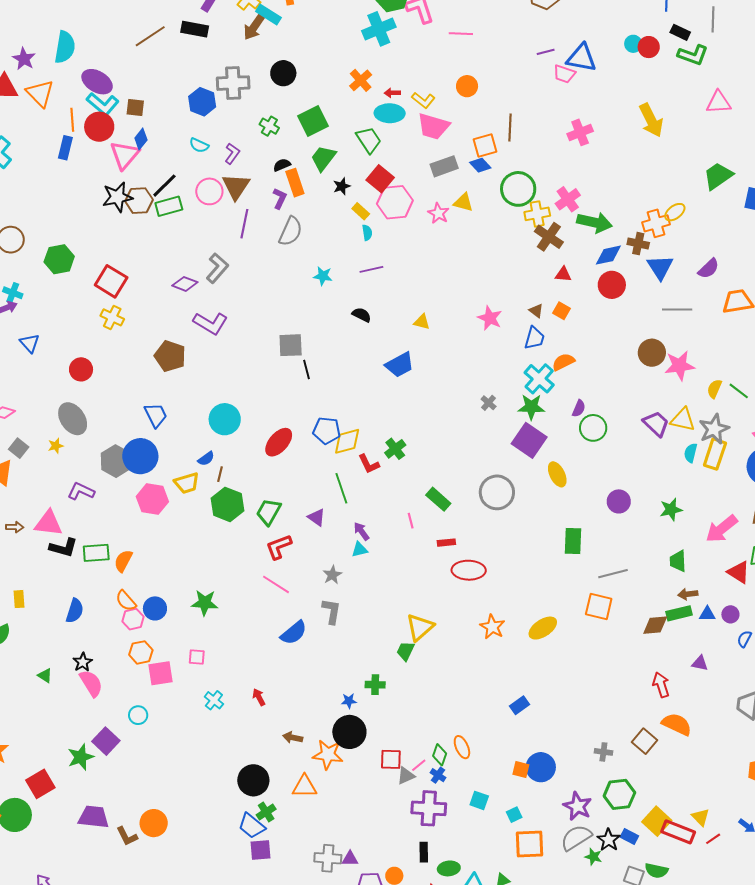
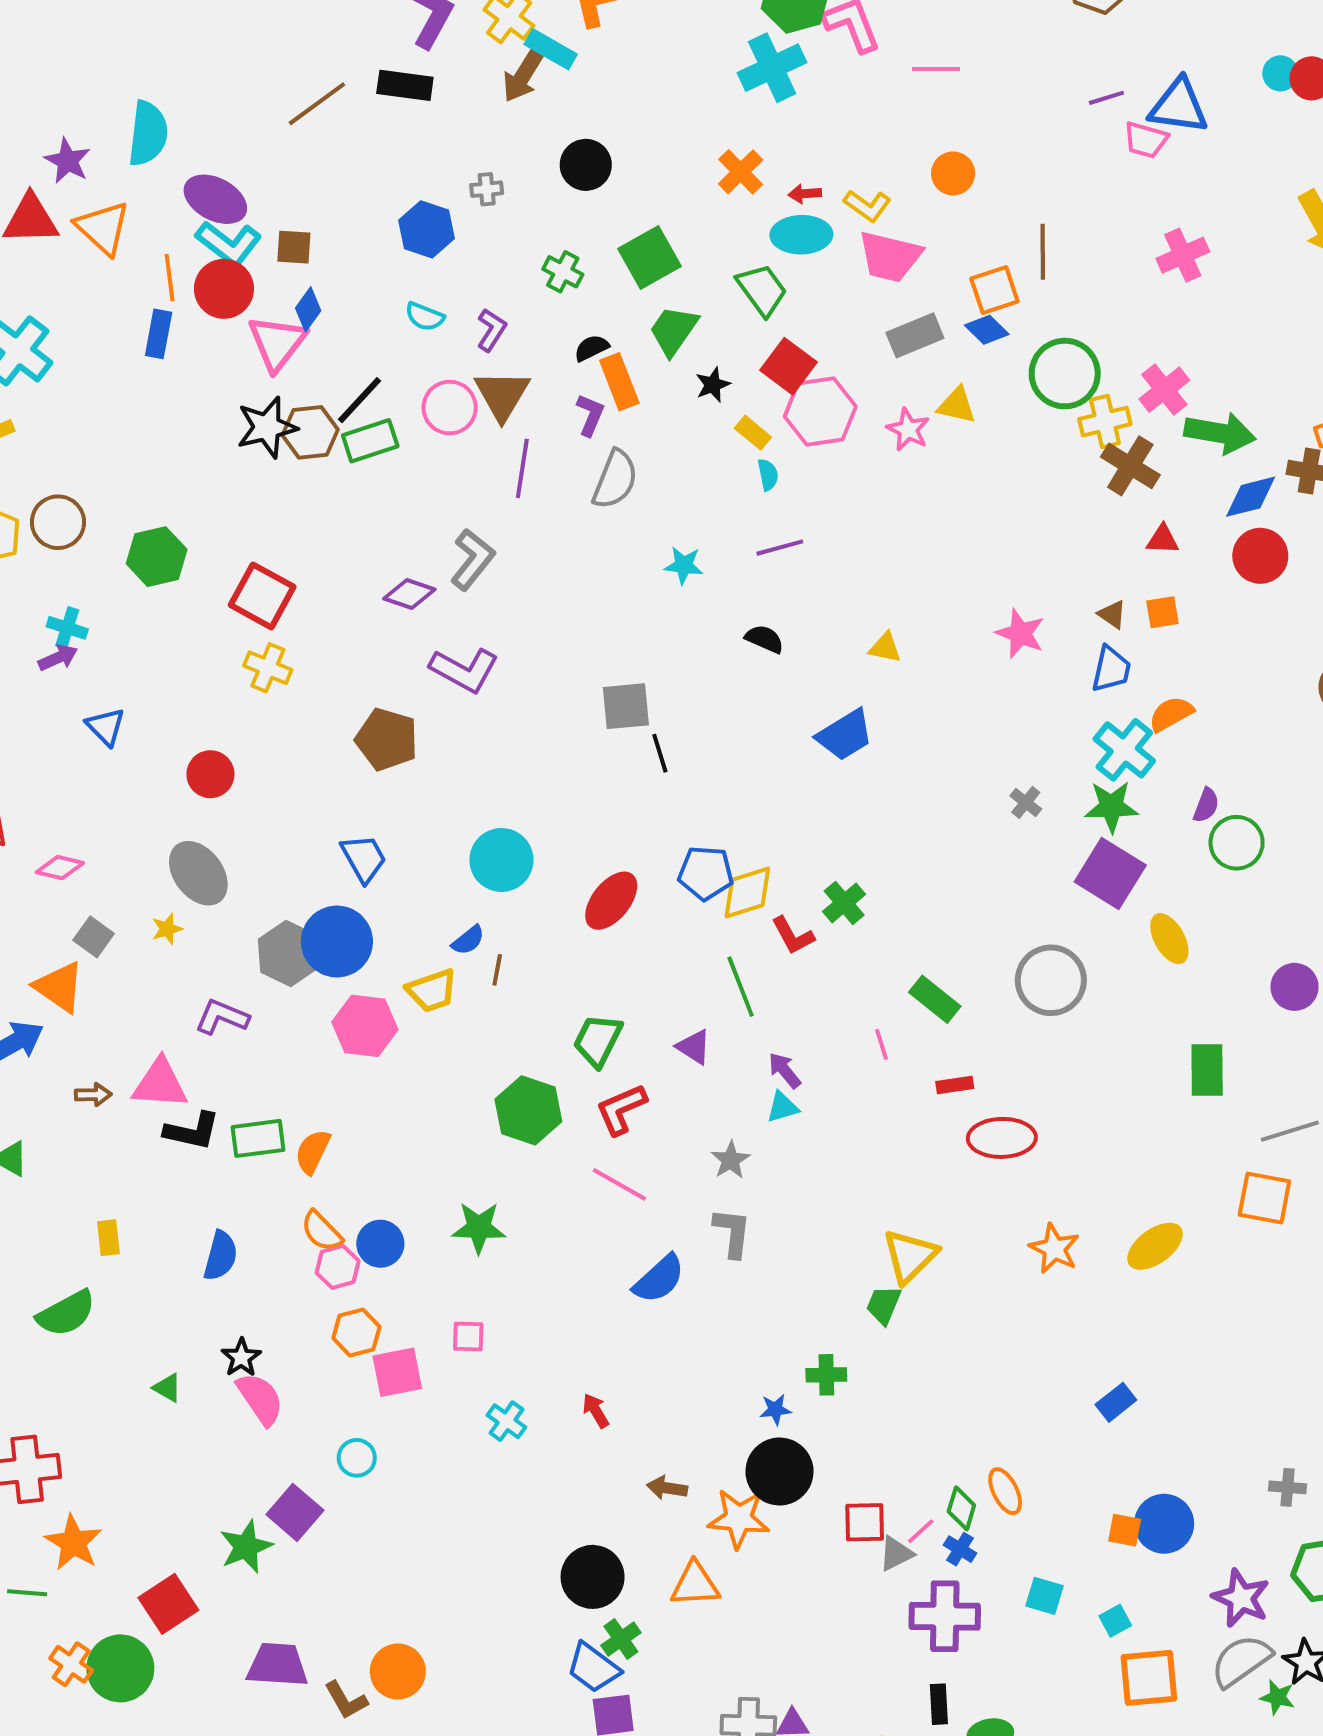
gray cross: (233, 83) -> (487, 189), size x0.5
orange square: (561, 311) -> (1162, 612), turned -36
green hexagon: (227, 504) -> (528, 1110), moved

